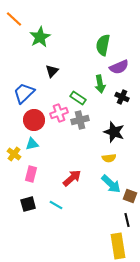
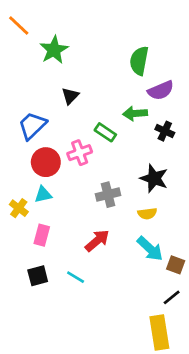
green arrow: (100, 84) -> (135, 113), turned 96
gray cross: (80, 120) -> (108, 195), moved
black line: (127, 220) -> (172, 297), turned 64

